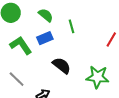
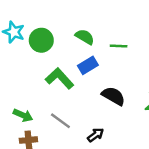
green line: (72, 26) -> (119, 46), turned -64

